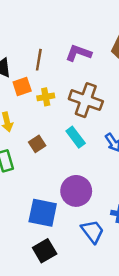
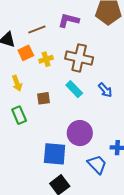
brown line: (39, 60) -> (37, 30), turned 66
brown square: (37, 144) -> (43, 98), turned 32

